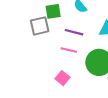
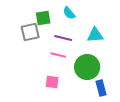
pink square: (63, 78) -> (52, 82), turned -32

